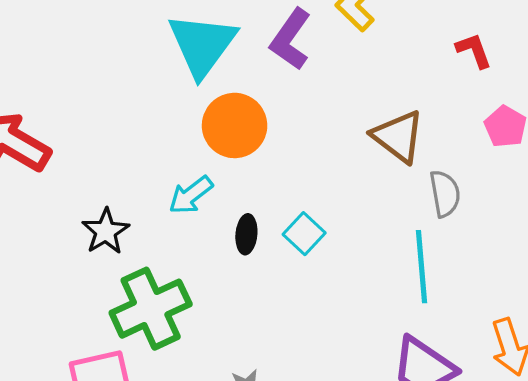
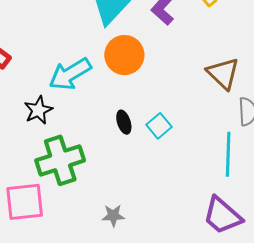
cyan arrow: (191, 195) -> (70, 74), moved, size x1.5
black ellipse: (246, 234) -> (124, 122), turned -30

